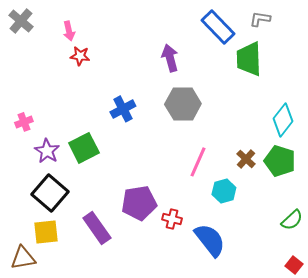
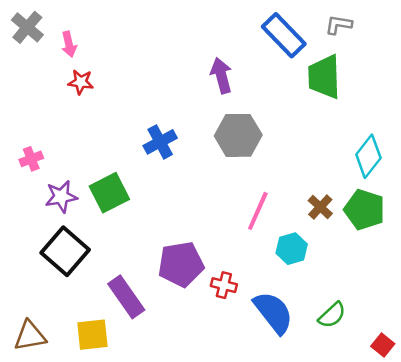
pink arrow: (69, 31) -> (69, 44), moved
red star: (80, 56) -> (81, 82), moved
purple star: (47, 151) -> (61, 197), turned 30
green semicircle: (292, 220) -> (332, 315), moved
yellow square: (46, 232) -> (92, 335), moved

